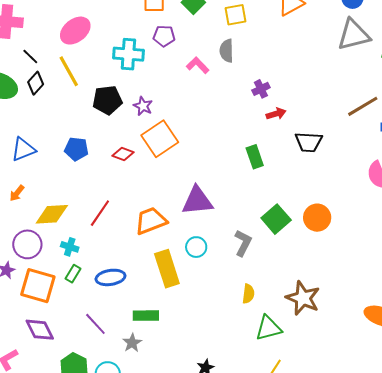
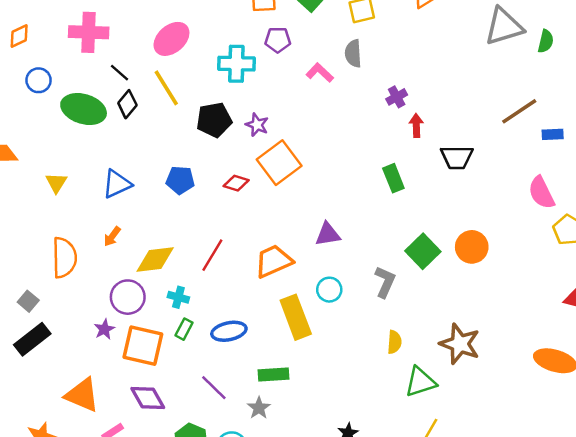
red arrow: (276, 114) -> (416, 126), turned -72
purple triangle: (197, 201) -> (328, 234), size x0.7

